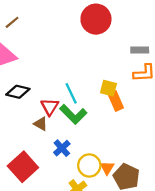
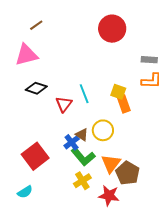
green L-shape: (73, 114) -> (83, 157), moved
brown triangle: (41, 124) -> (82, 135), moved
yellow circle: (89, 165) -> (103, 130), moved
orange triangle: (107, 168) -> (111, 164), size x1.5

